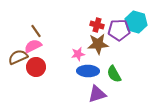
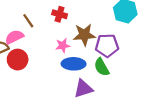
red cross: (97, 25) -> (60, 14), moved
purple pentagon: (119, 30) -> (107, 46), moved
brown line: (36, 31) -> (28, 21), moved

